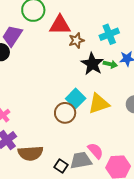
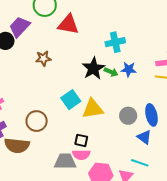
brown star: (76, 40) -> (43, 58), moved
brown circle: (65, 113) -> (37, 121), moved
pink semicircle: (95, 151) -> (81, 155), turned 120
black square: (61, 166) -> (81, 140), moved, turned -32

